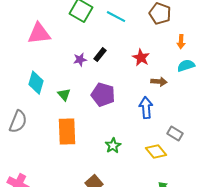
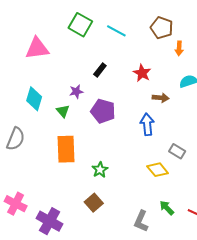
orange arrow: (181, 42) -> (179, 48), moved
purple star: (80, 60) -> (76, 92), moved
green star: (113, 146) -> (100, 170), moved

